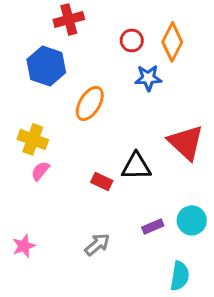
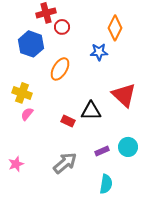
red circle: (132, 40) -> (62, 27), moved
gray arrow: (97, 244) -> (65, 163), size x1.4
cyan semicircle: (180, 276) -> (106, 184), moved

